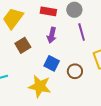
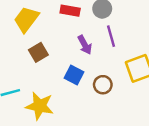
purple arrow: (52, 35) -> (85, 45), moved, turned -42
yellow star: (40, 86) -> (40, 106), moved

